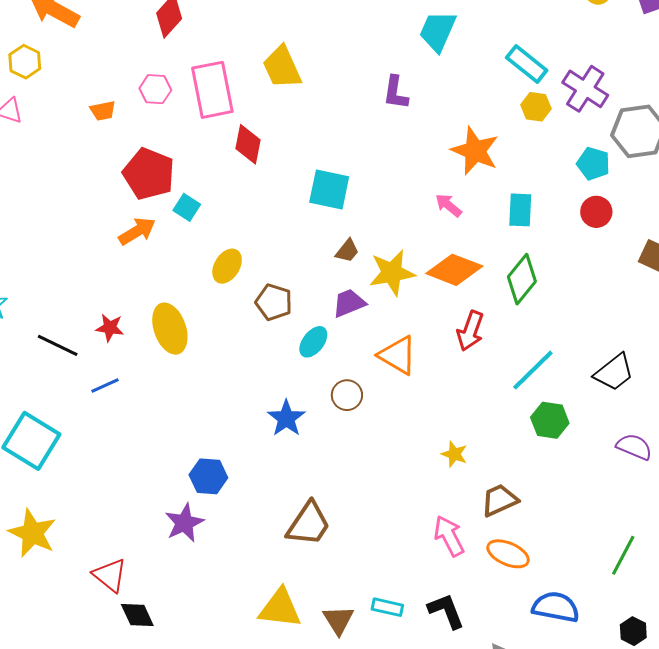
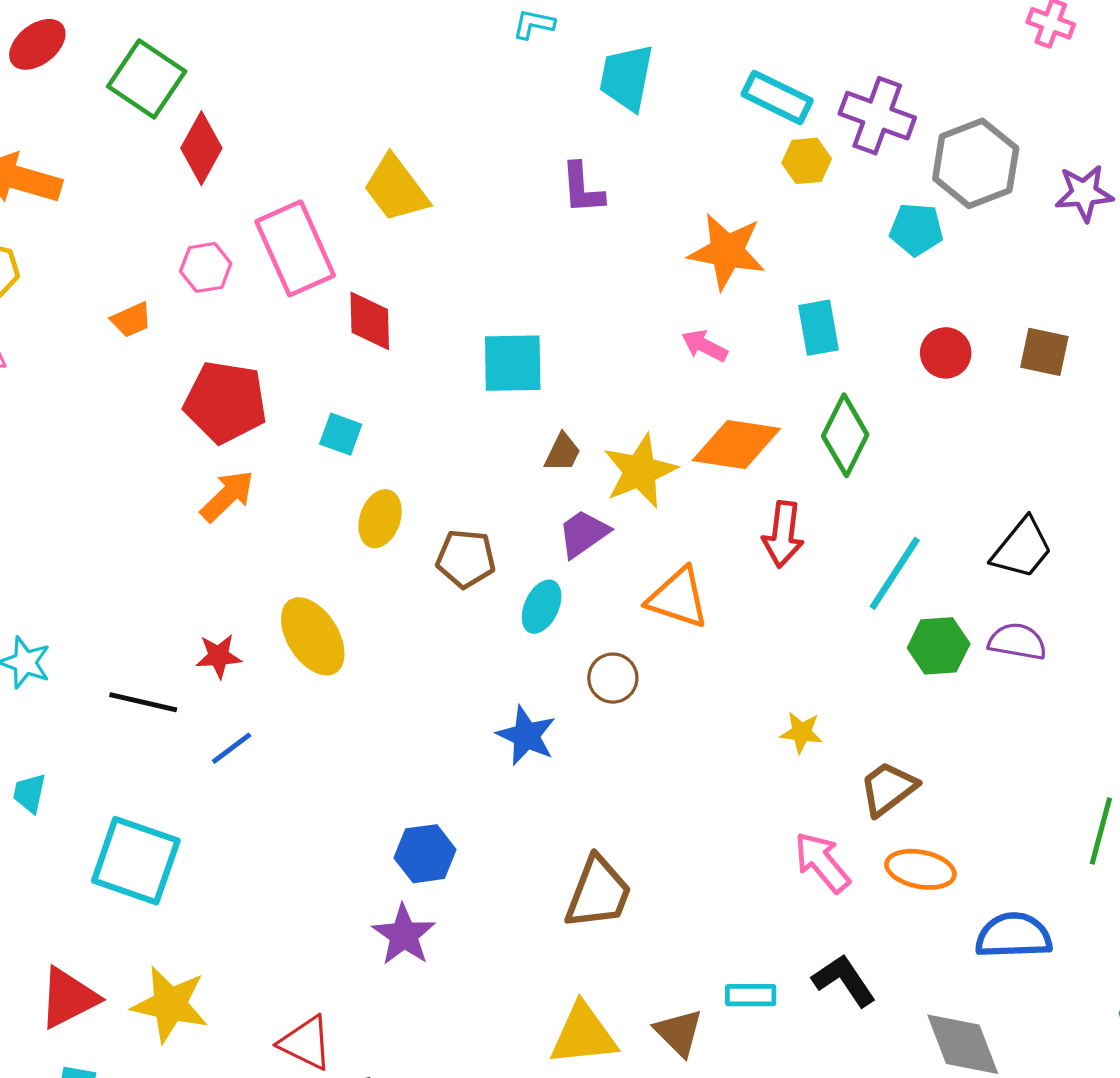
cyan square: (187, 207) -> (341, 434), moved
red circle: (596, 212) -> (946, 353), moved
purple semicircle: (634, 447) -> (1017, 642), moved

